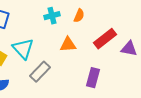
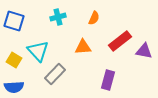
cyan cross: (52, 16) -> (58, 17), moved

